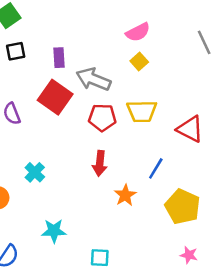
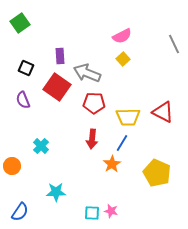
black square: (16, 51) -> (26, 68), moved, turned 35
yellow trapezoid: (142, 111) -> (128, 117), moved
blue line: (156, 168) -> (122, 143), moved
pink star: (189, 255) -> (111, 211), moved

